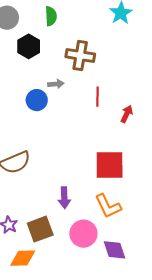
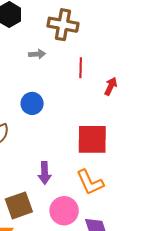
blue circle: (37, 100) -> (32, 103), moved

